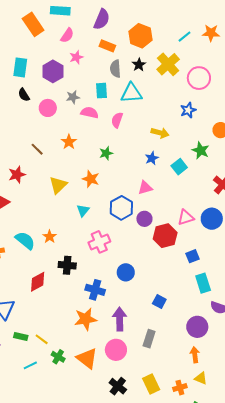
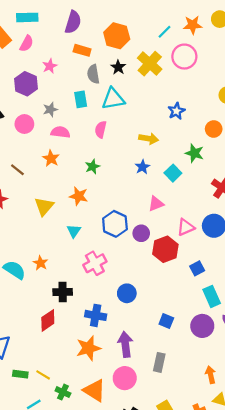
pink semicircle: (67, 35) -> (27, 44), moved
pink circle: (199, 78) -> (184, 57), moved
pink semicircle: (90, 113) -> (60, 132), moved
pink triangle: (145, 188) -> (156, 204), moved
red diamond: (38, 282) -> (48, 320), moved
purple circle: (197, 327) -> (202, 326), moved

